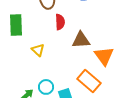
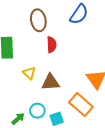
brown triangle: (81, 40) -> (51, 82), moved

